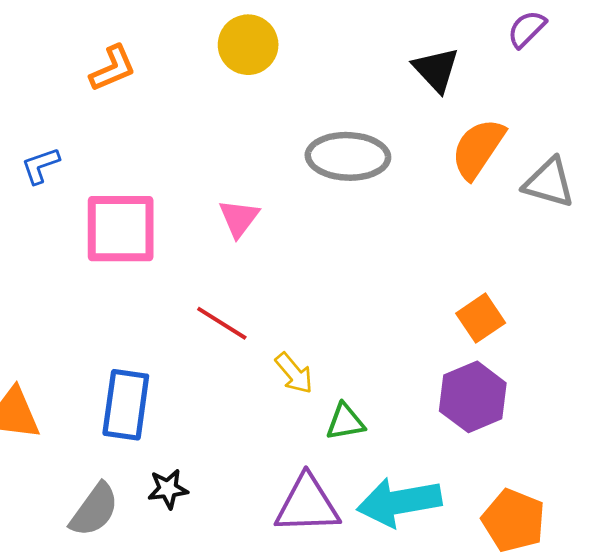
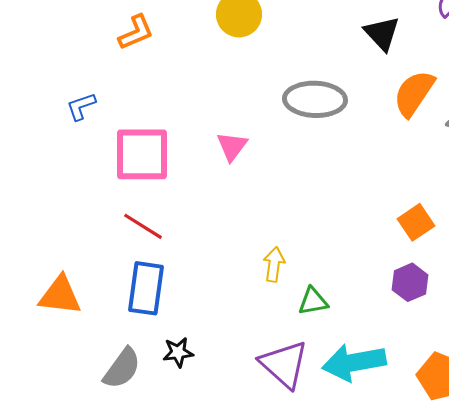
red line: (222, 323) -> (143, 226), moved
yellow arrow: (294, 373) -> (274, 264), turned -132
purple hexagon: (473, 397) -> (410, 282), size x0.7
purple triangle: (307, 505) -> (284, 364), turned 44

